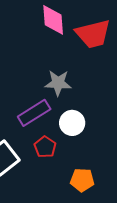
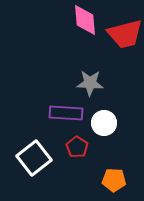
purple rectangle: (34, 113) -> (66, 113), turned 36

